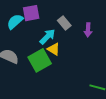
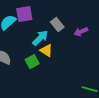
purple arrow: (88, 30) -> (81, 32), turned 64
green square: (40, 60) -> (32, 62), size x0.6

